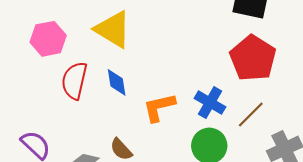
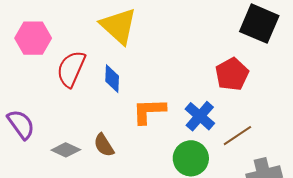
pink hexagon: (48, 39) -> (33, 38), moved
red pentagon: (253, 58) -> (232, 74), moved, size x0.7

